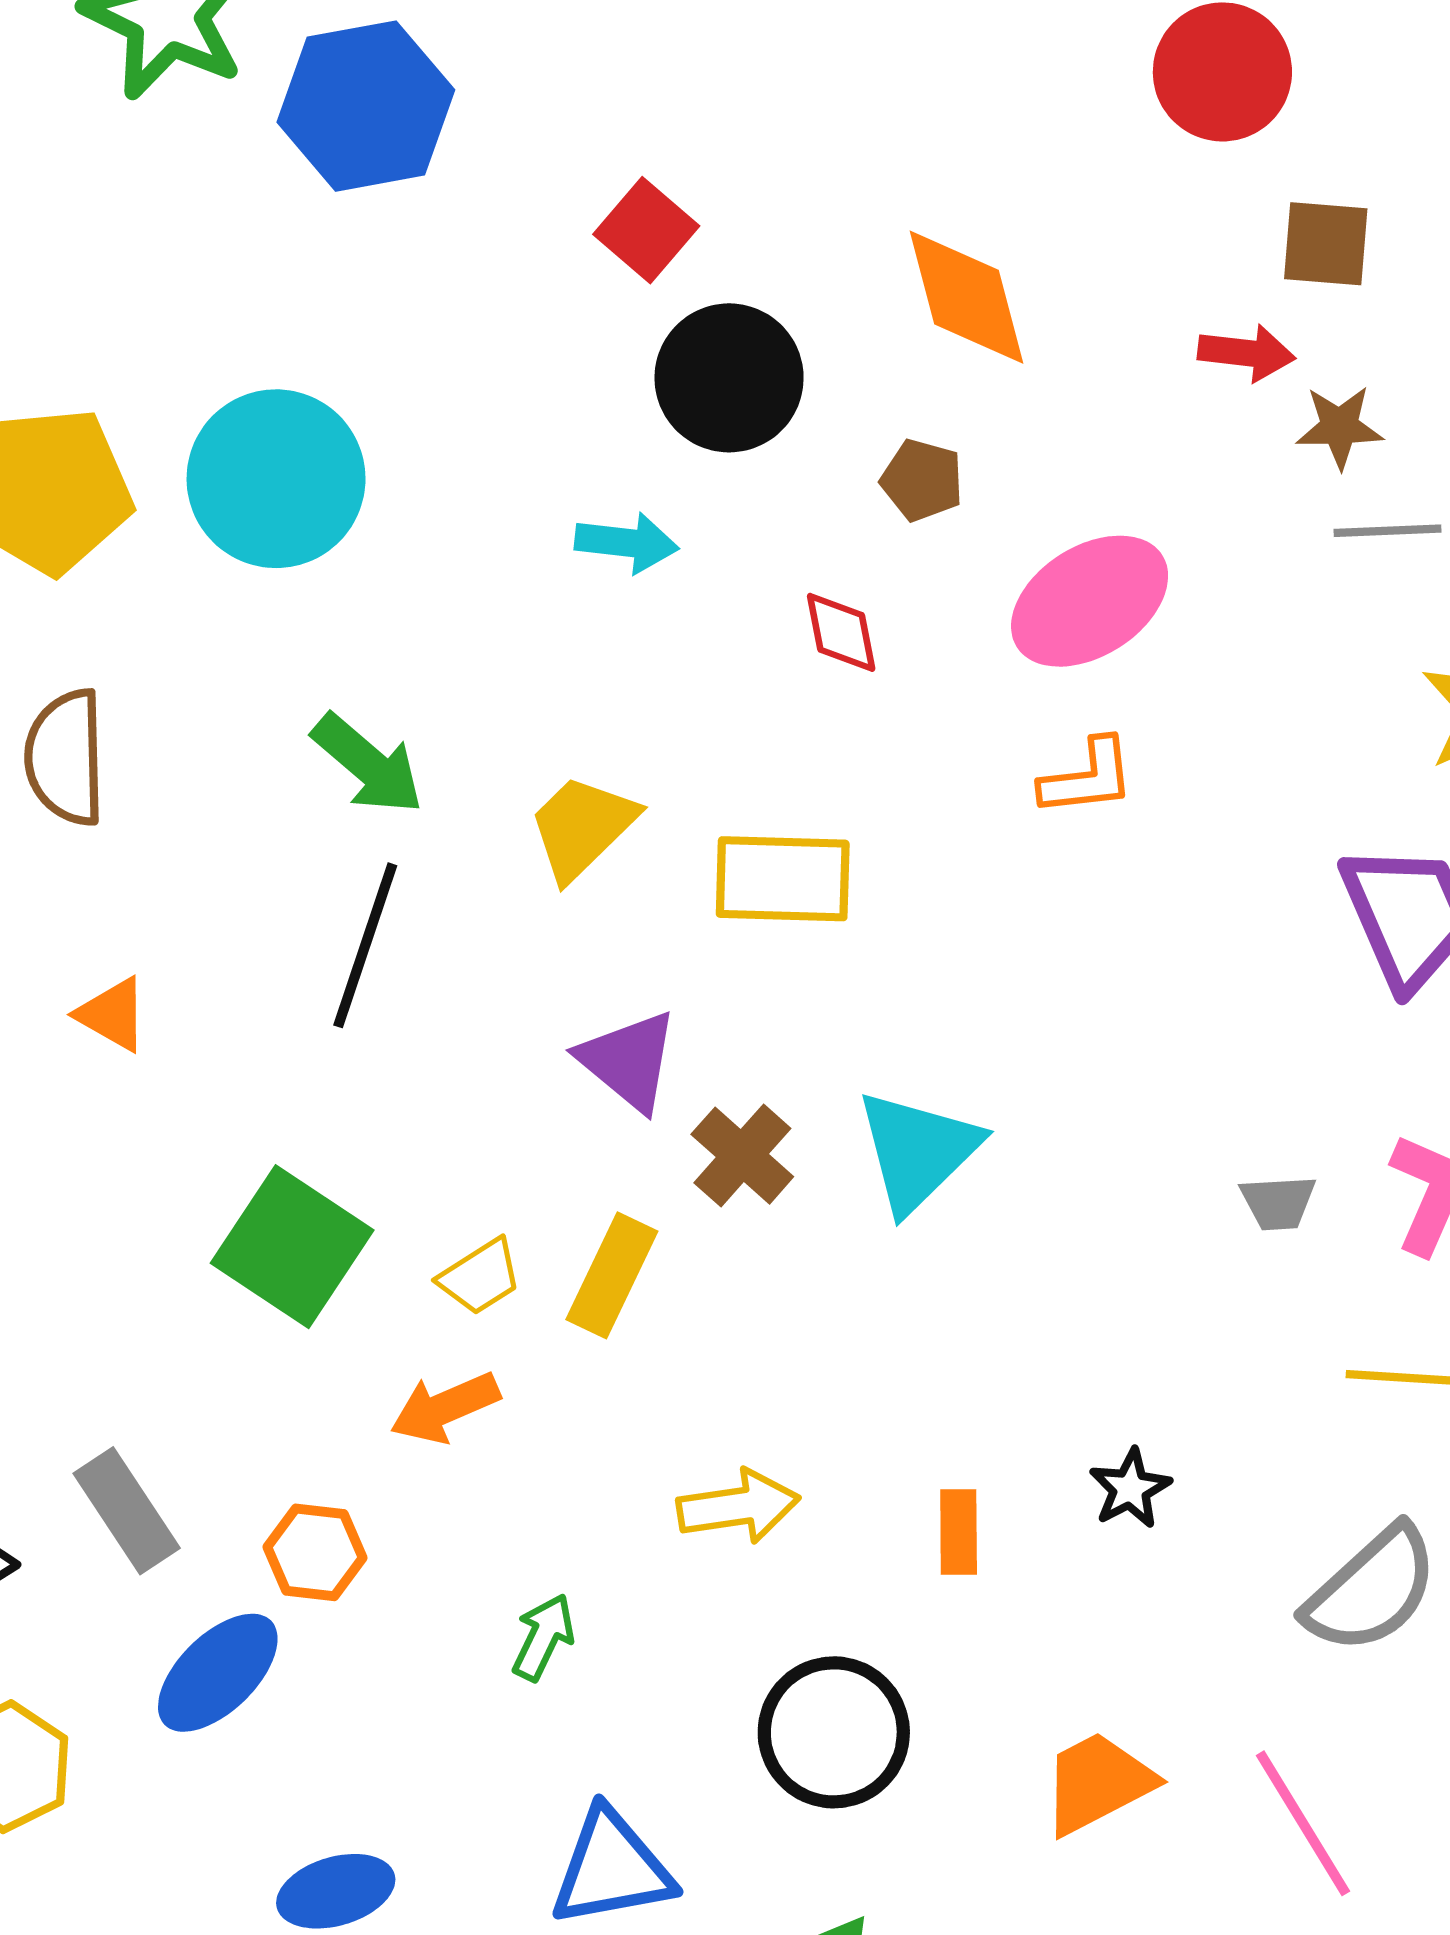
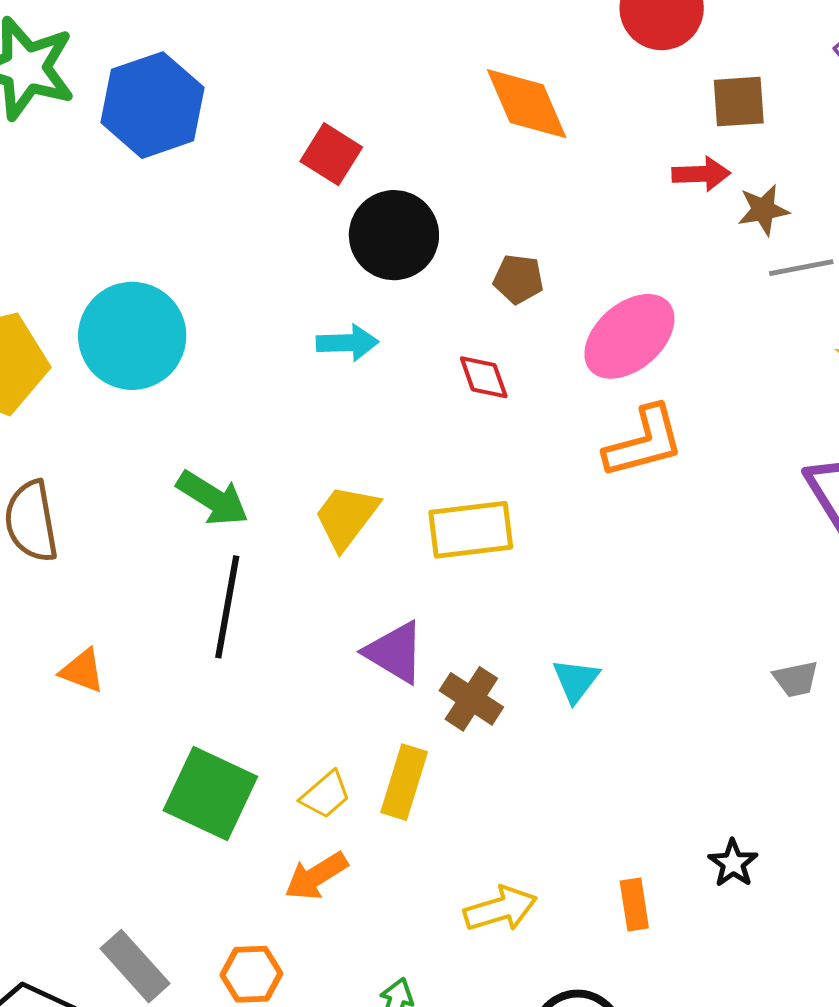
orange diamond: (967, 297) -> (527, 104), moved
orange L-shape: (1088, 777) -> (644, 442), size x1.4
cyan triangle: (918, 1151) -> (576, 680), size x0.6

